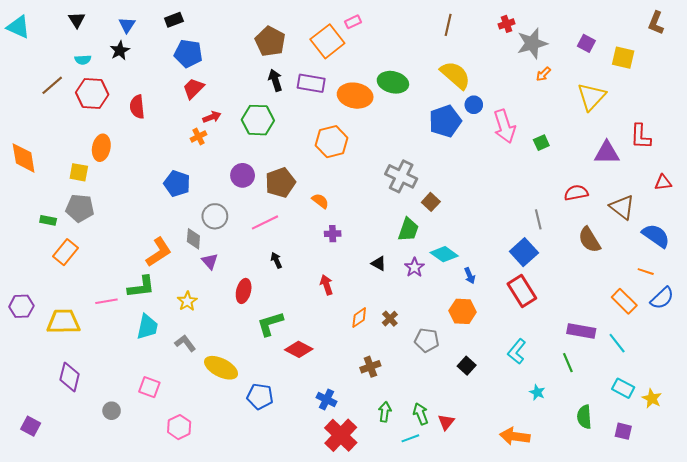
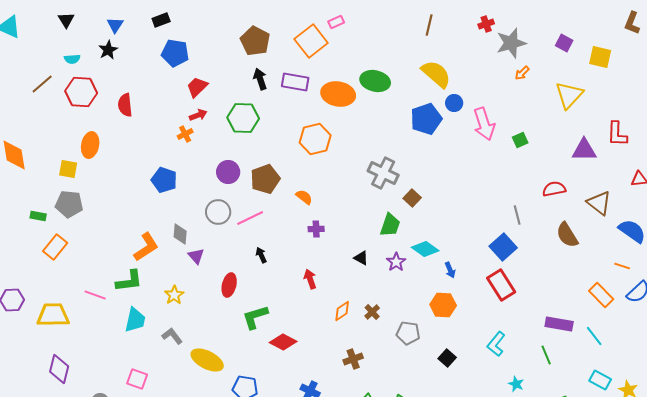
red trapezoid: (193, 88) -> (197, 87), moved
gray circle: (215, 216) -> (218, 212), moved
pink line: (106, 301) -> (95, 295), turned 30

